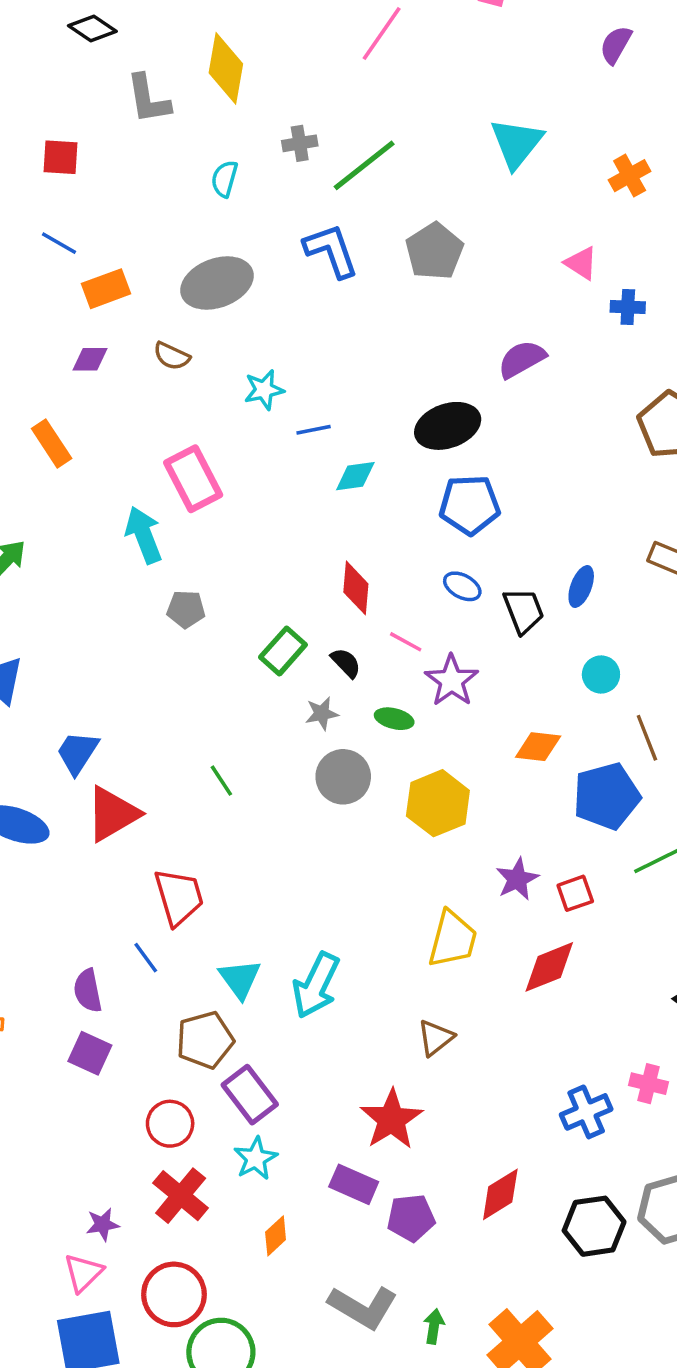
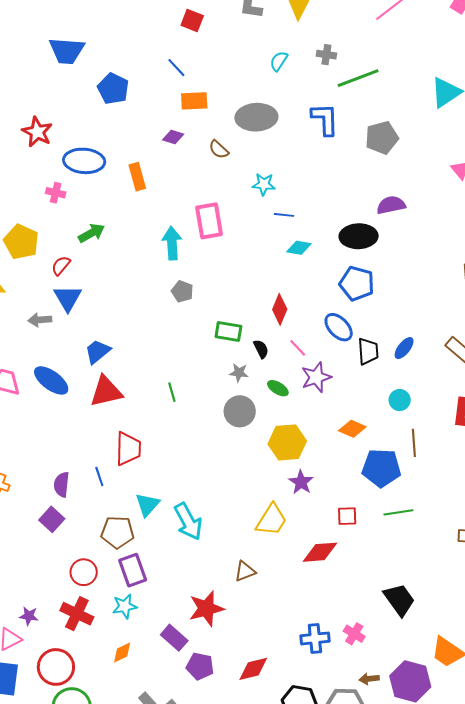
purple semicircle: (522, 359) -> (391, 205), moved
blue ellipse: (462, 586) -> (339, 327), size x1.4
green rectangle: (283, 651) -> (228, 331), turned 40
purple star: (517, 879) -> (301, 482), moved, turned -30
cyan arrow: (316, 985) -> (188, 521), turned -72
red cross: (181, 1196) -> (77, 614), turned -32

